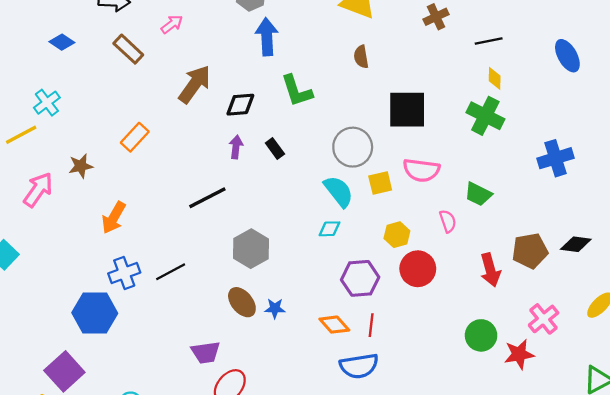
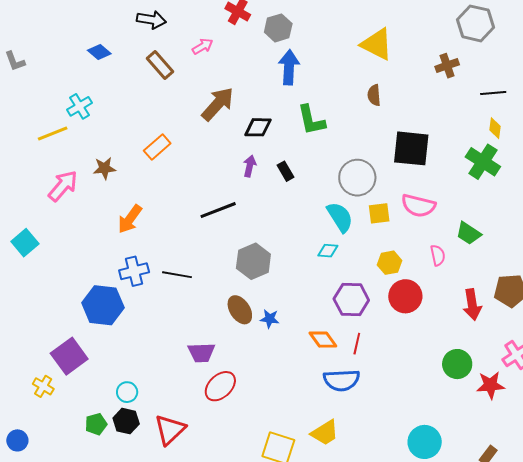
black line: (171, 272) -> (177, 275), turned 32

